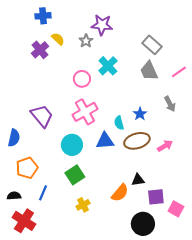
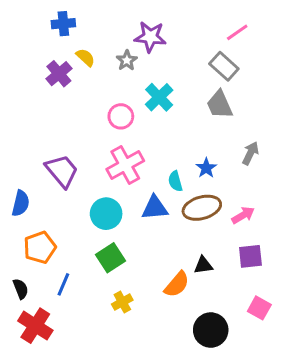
pink line: (179, 72) -> (237, 32), moved
gray arrow: (170, 104) -> (250, 153), turned -126
black semicircle: (14, 196) -> (21, 289), turned 72
purple square: (156, 197) -> (250, 256), moved

